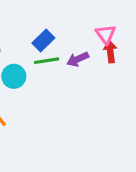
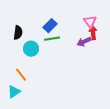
purple arrow: (78, 59) -> (84, 42), moved

